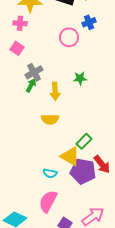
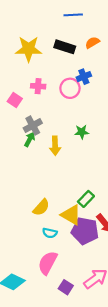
blue cross: (89, 22) -> (84, 77), moved
pink cross: (20, 23) -> (38, 86), moved
yellow semicircle: (50, 119) -> (41, 207), moved, turned -48

